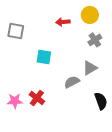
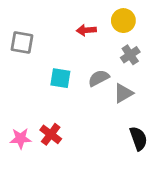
gray semicircle: (72, 82) -> (99, 78), moved

